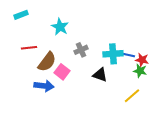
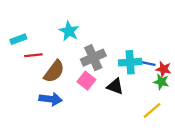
cyan rectangle: (21, 15) -> (18, 39), moved
gray cross: (81, 50) -> (93, 58), size x1.5
pink square: (62, 72) -> (86, 81), moved

